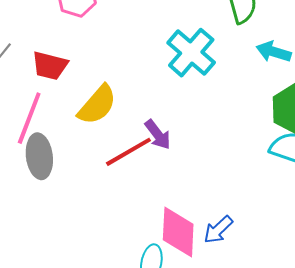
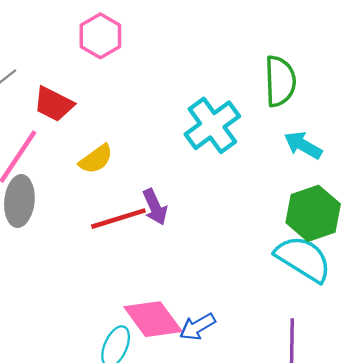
yellow semicircle: (97, 105) -> (96, 159), size x0.7
pink diamond: (178, 232) -> (153, 319), turned -52

